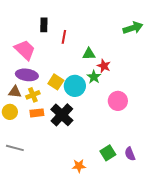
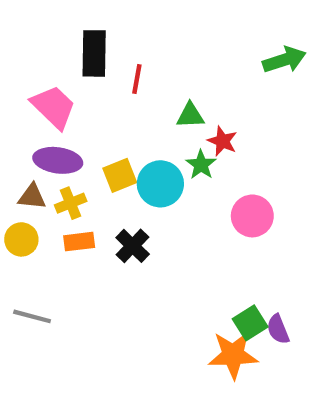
black rectangle: (44, 25) -> (94, 53), size x1.5
yellow square: (56, 82) -> (120, 175), turned 35
black cross: (62, 115) -> (133, 246), size x0.7
green square: (108, 153) -> (250, 323), moved
orange star: (79, 166) -> (233, 355), moved, size x1.6

